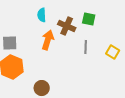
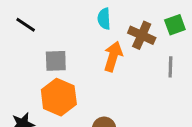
green square: (89, 19) -> (175, 25), turned -32

